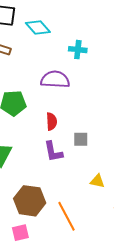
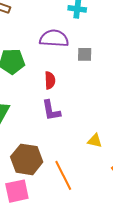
gray square: (81, 139) -> (85, 54), moved
pink square: (20, 233) -> (17, 191), size x1.4

